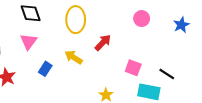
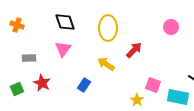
pink square: (133, 68) -> (153, 85), moved
blue rectangle: (45, 69) -> (84, 85), moved

